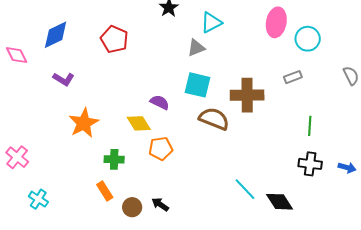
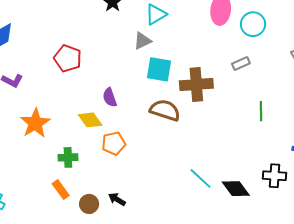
red pentagon: (114, 39) -> (68, 58), moved
cyan square: (197, 85) -> (159, 69), moved
purple semicircle: (160, 102) -> (110, 97), turned -132
black cross: (310, 164) -> (274, 176), moved

